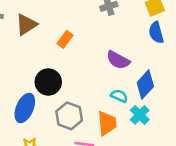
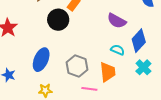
black circle: (48, 82) -> (58, 20), moved
cyan cross: (140, 115) -> (143, 67), moved

